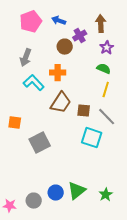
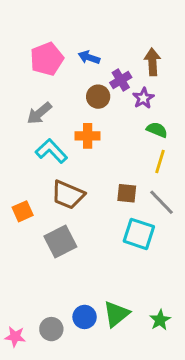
purple star: (107, 48) -> (143, 98), moved
gray arrow: (26, 58) -> (39, 113), turned 30
brown trapezoid: (61, 103) -> (68, 195), moved, turned 80
orange square: (15, 123) -> (23, 211), turned -32

